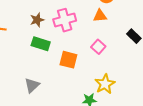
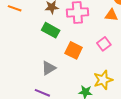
gray triangle: (32, 85) -> (49, 68), moved

